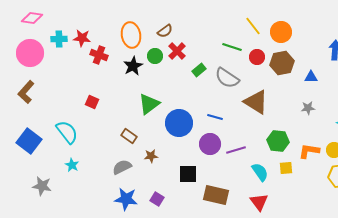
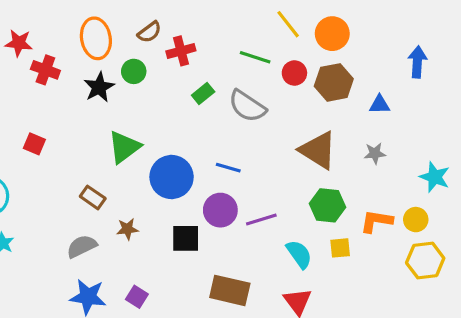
red cross: (177, 51) -> (181, 51), moved, turned 30
brown triangle: (256, 102) -> (318, 150), moved
black square: (188, 174) -> (186, 238), moved

